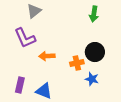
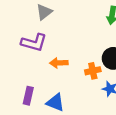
purple L-shape: (25, 38) -> (34, 43), turned -50

